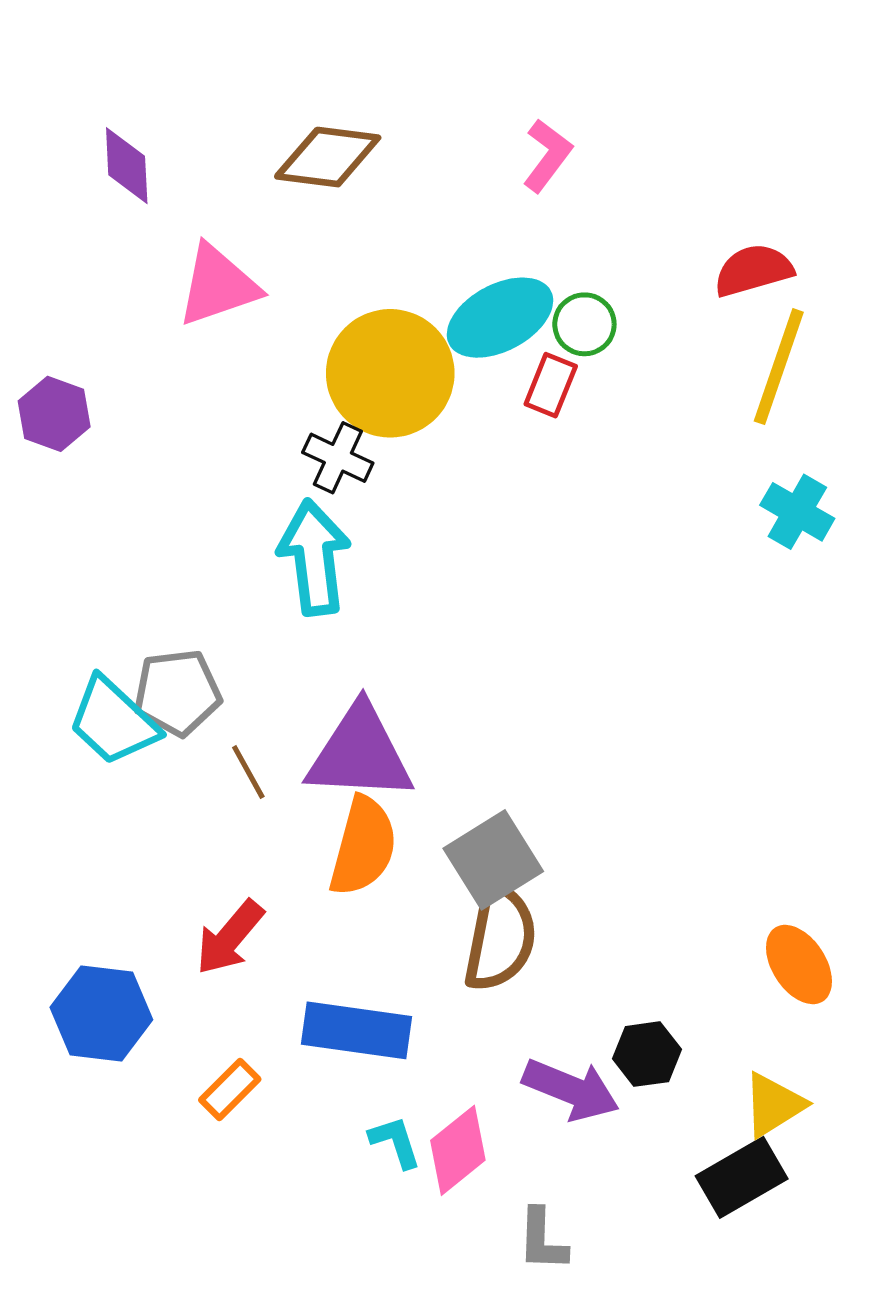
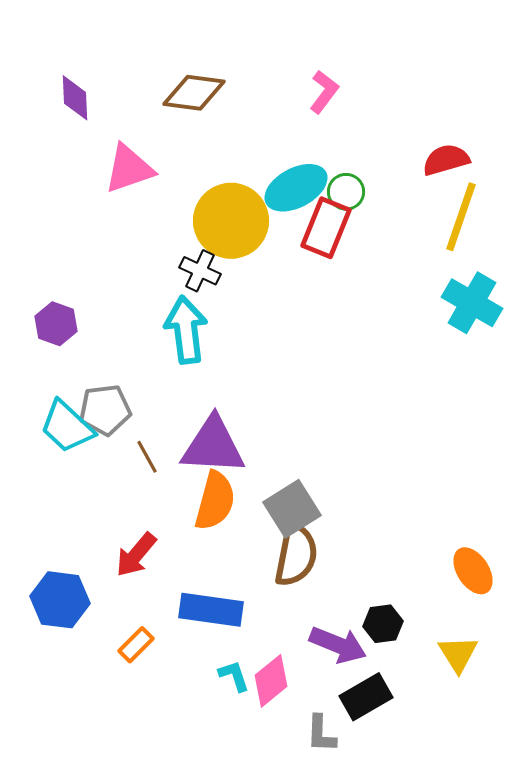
red rectangle: (551, 385) -> (326, 228), size x1.6
purple hexagon: (54, 414) -> (56, 324), moved
cyan cross: (797, 512) -> (472, 303), size x1.4
yellow triangle: (774, 1105) -> (458, 654), turned -30
black rectangle: (742, 1177) -> (366, 697), moved

